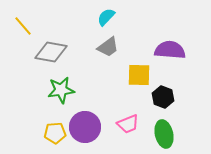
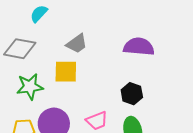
cyan semicircle: (106, 17) -> (39, 14), moved
yellow square: (139, 75) -> (66, 72), moved

